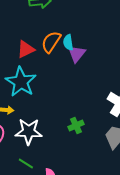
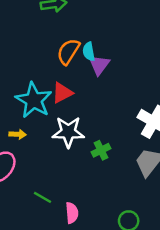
red triangle: (26, 49) -> (62, 93), moved
white star: (29, 132) -> (68, 132), moved

